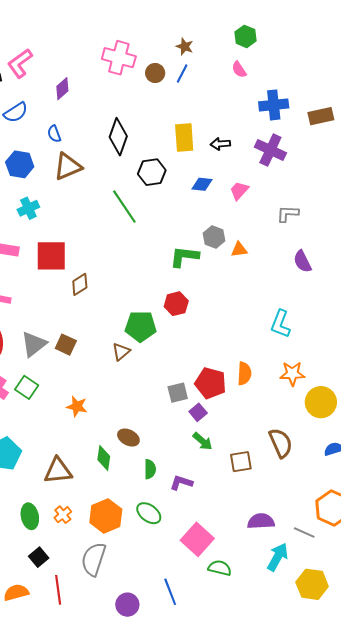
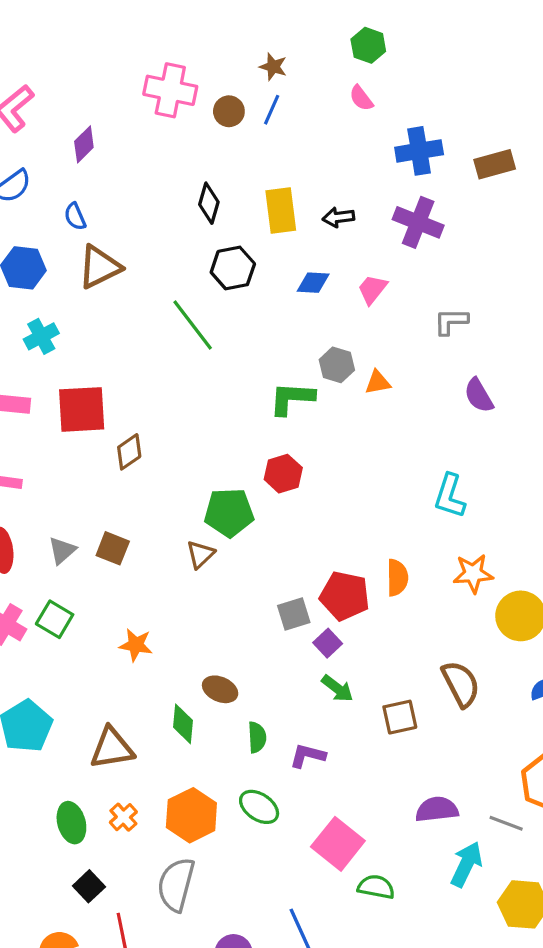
black diamond: (118, 137) -> (209, 203), moved, size x0.7
gray triangle: (34, 344) -> (62, 550), size x0.7

